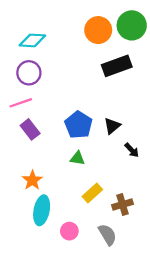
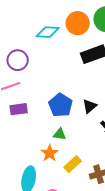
cyan diamond: (32, 40) -> (48, 32), moved
purple rectangle: (30, 129) -> (19, 109), turned -60
orange star: (32, 180) -> (50, 153), moved

